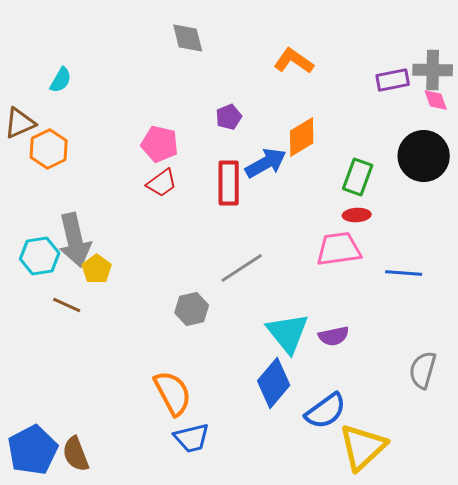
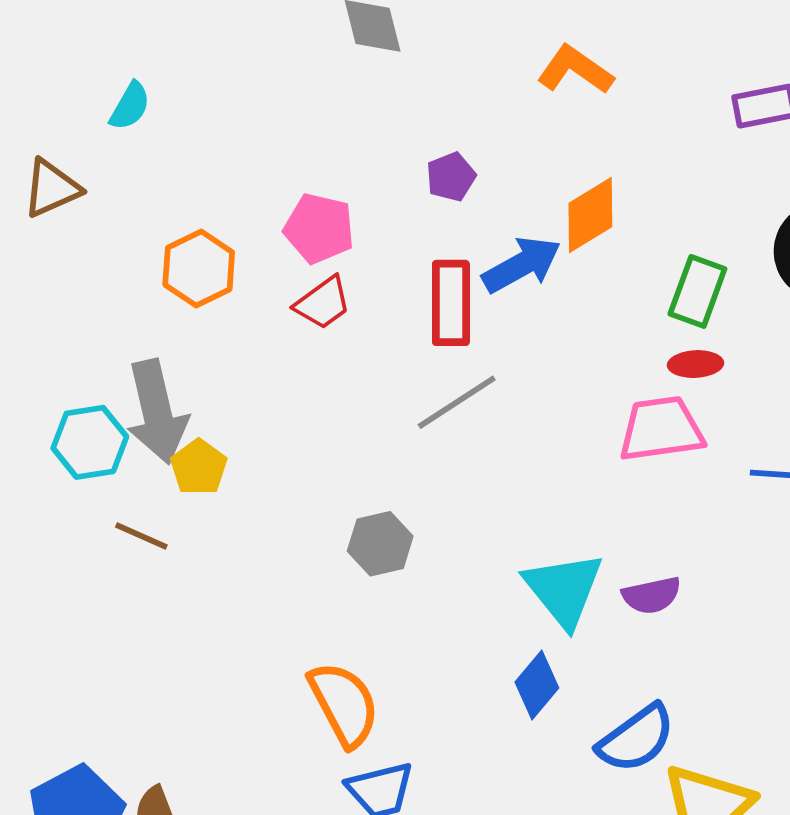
orange hexagon: (49, 149) -> (199, 269), moved
gray line: (242, 268) -> (457, 402), moved
blue diamond: (274, 383) -> (537, 685), size x0.7

